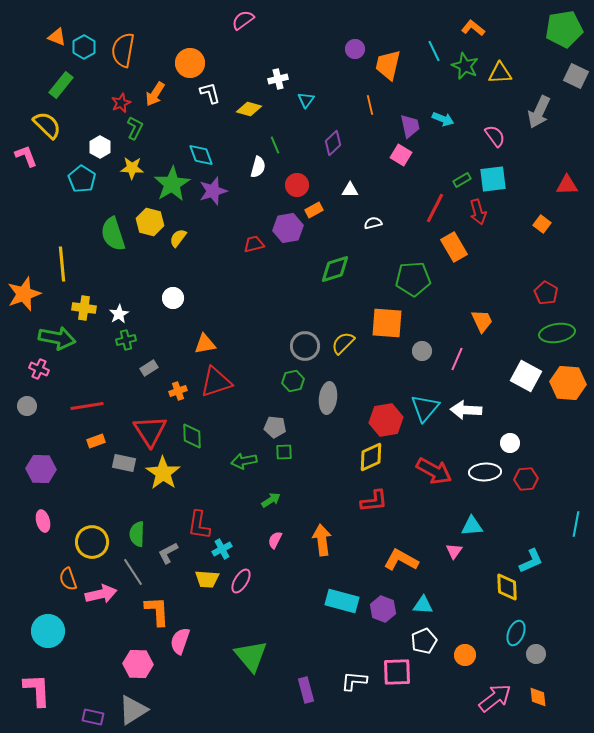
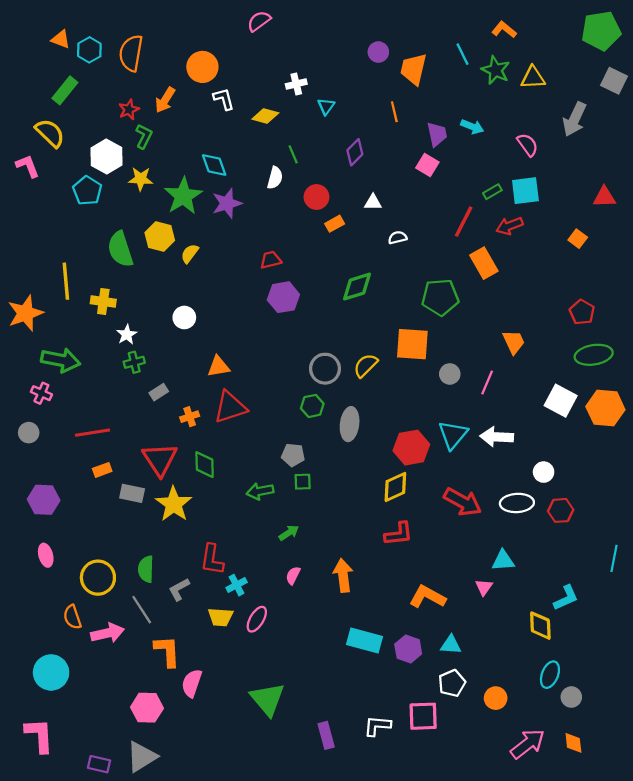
white hexagon: (100, 147) -> (106, 156), size x1.4
red arrow: (478, 212) -> (509, 226), turned 85
purple hexagon: (288, 228) -> (283, 297), moved
yellow cross: (84, 308) -> (103, 301), moved

